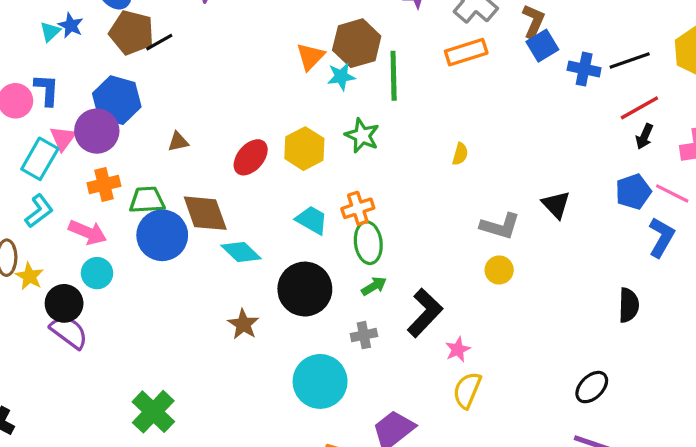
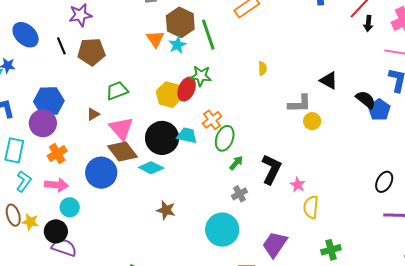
brown pentagon: (132, 32) -> (92, 52), moved
black line: (159, 42) -> (61, 46), moved, turned -66
pink triangle: (63, 138) -> (121, 128), moved, size x1.5
red ellipse: (251, 157) -> (187, 89), moved
blue pentagon: (633, 192) -> (379, 110), moved
green trapezoid: (147, 200) -> (117, 91), moved
green ellipse: (368, 243) -> (225, 138), turned 45
yellow circle: (499, 270) -> (312, 121), moved
black circle: (305, 289) -> (162, 138), moved
black semicircle: (629, 305) -> (366, 100), moved, turned -35

